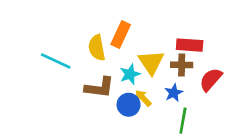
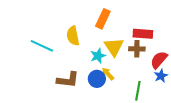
orange rectangle: (121, 34) -> (103, 19), moved
brown L-shape: (99, 87) -> (68, 80), moved
blue star: (174, 93) -> (161, 76), moved

